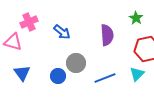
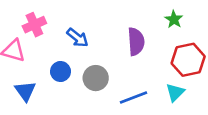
blue circle: (58, 76) -> (60, 72), moved

